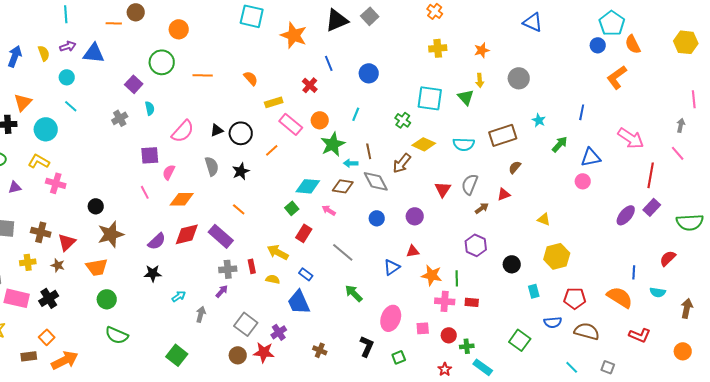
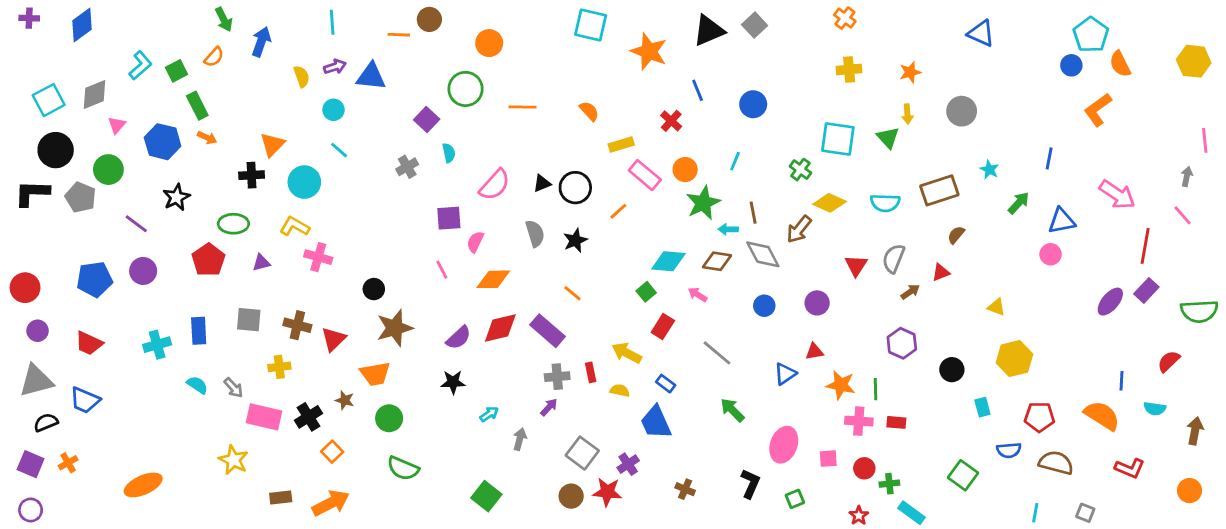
blue arrow: (15, 56) -> (261, 42), moved
brown star: (58, 265) -> (345, 400), moved
orange square: (47, 337) -> (332, 452), moved
cyan line: (572, 367) -> (1035, 513), turned 56

